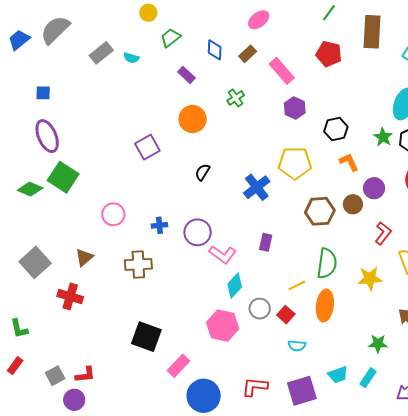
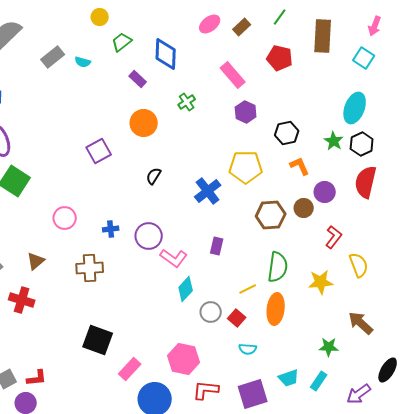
blue diamond: (215, 50) -> (166, 54), size x1.5
brown rectangle: (248, 54) -> (242, 27), moved
pink hexagon: (223, 326) -> (184, 359), moved

